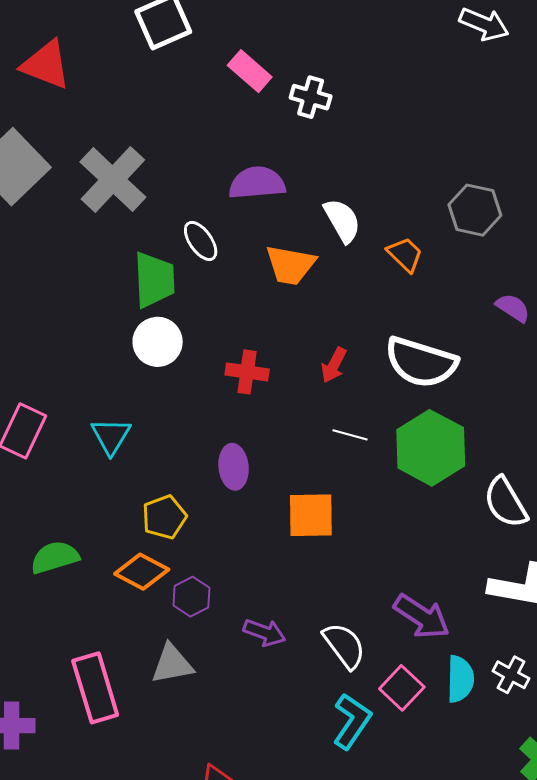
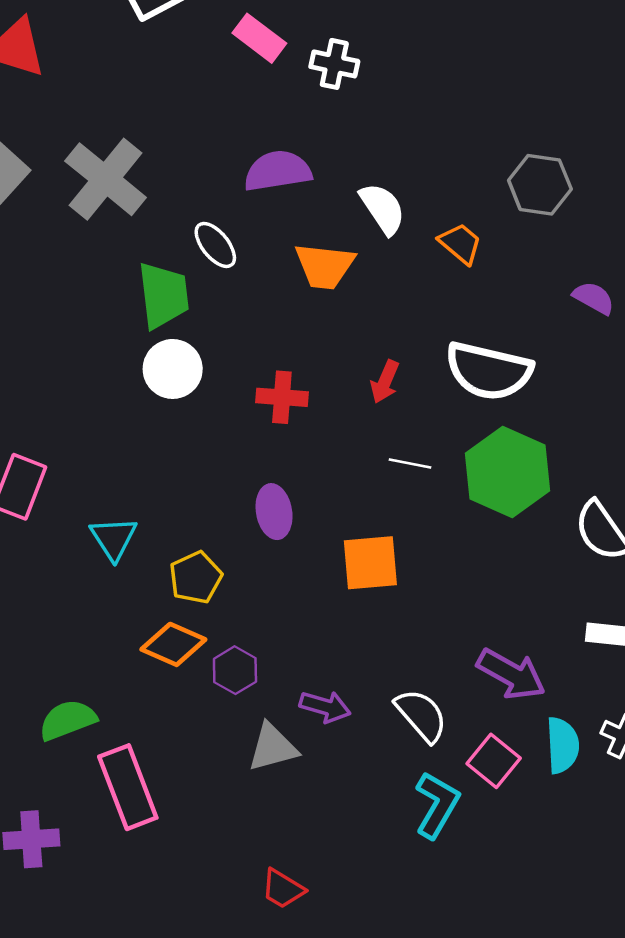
cyan triangle: (111, 436) -> (114, 538), moved
green semicircle: (55, 557) -> (68, 720), moved
gray triangle: (172, 664) -> (273, 747), moved

